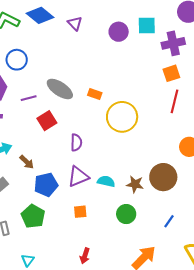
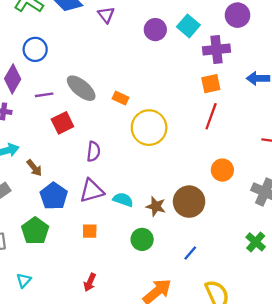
cyan square: (147, 26) -> (188, 26), turned 36
blue pentagon: (46, 185) -> (54, 196), turned -30

